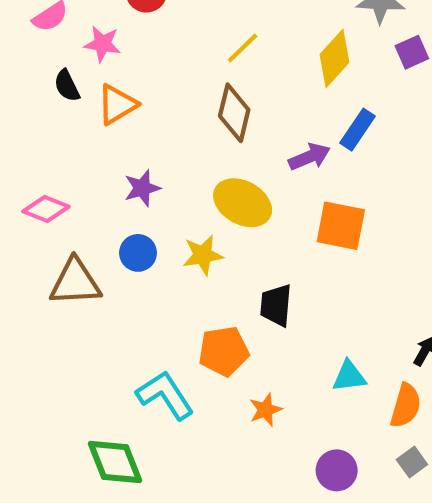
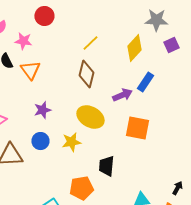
orange triangle: (117, 104) -> (30, 70), turned -35

